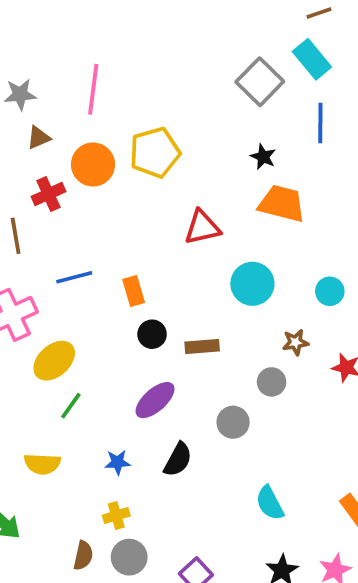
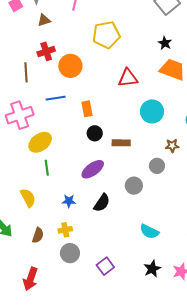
orange circle: (93, 164) -> (70, 66), moved
green line: (71, 406) -> (47, 168), turned -49
yellow semicircle: (42, 464) -> (28, 198), turned -126
cyan semicircle: (270, 503) -> (149, 232), turned -42
brown semicircle: (83, 556) -> (38, 235), moved

